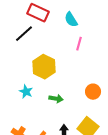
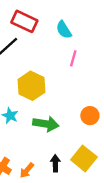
green arrow: (56, 99) -> (46, 124), size x1.5

